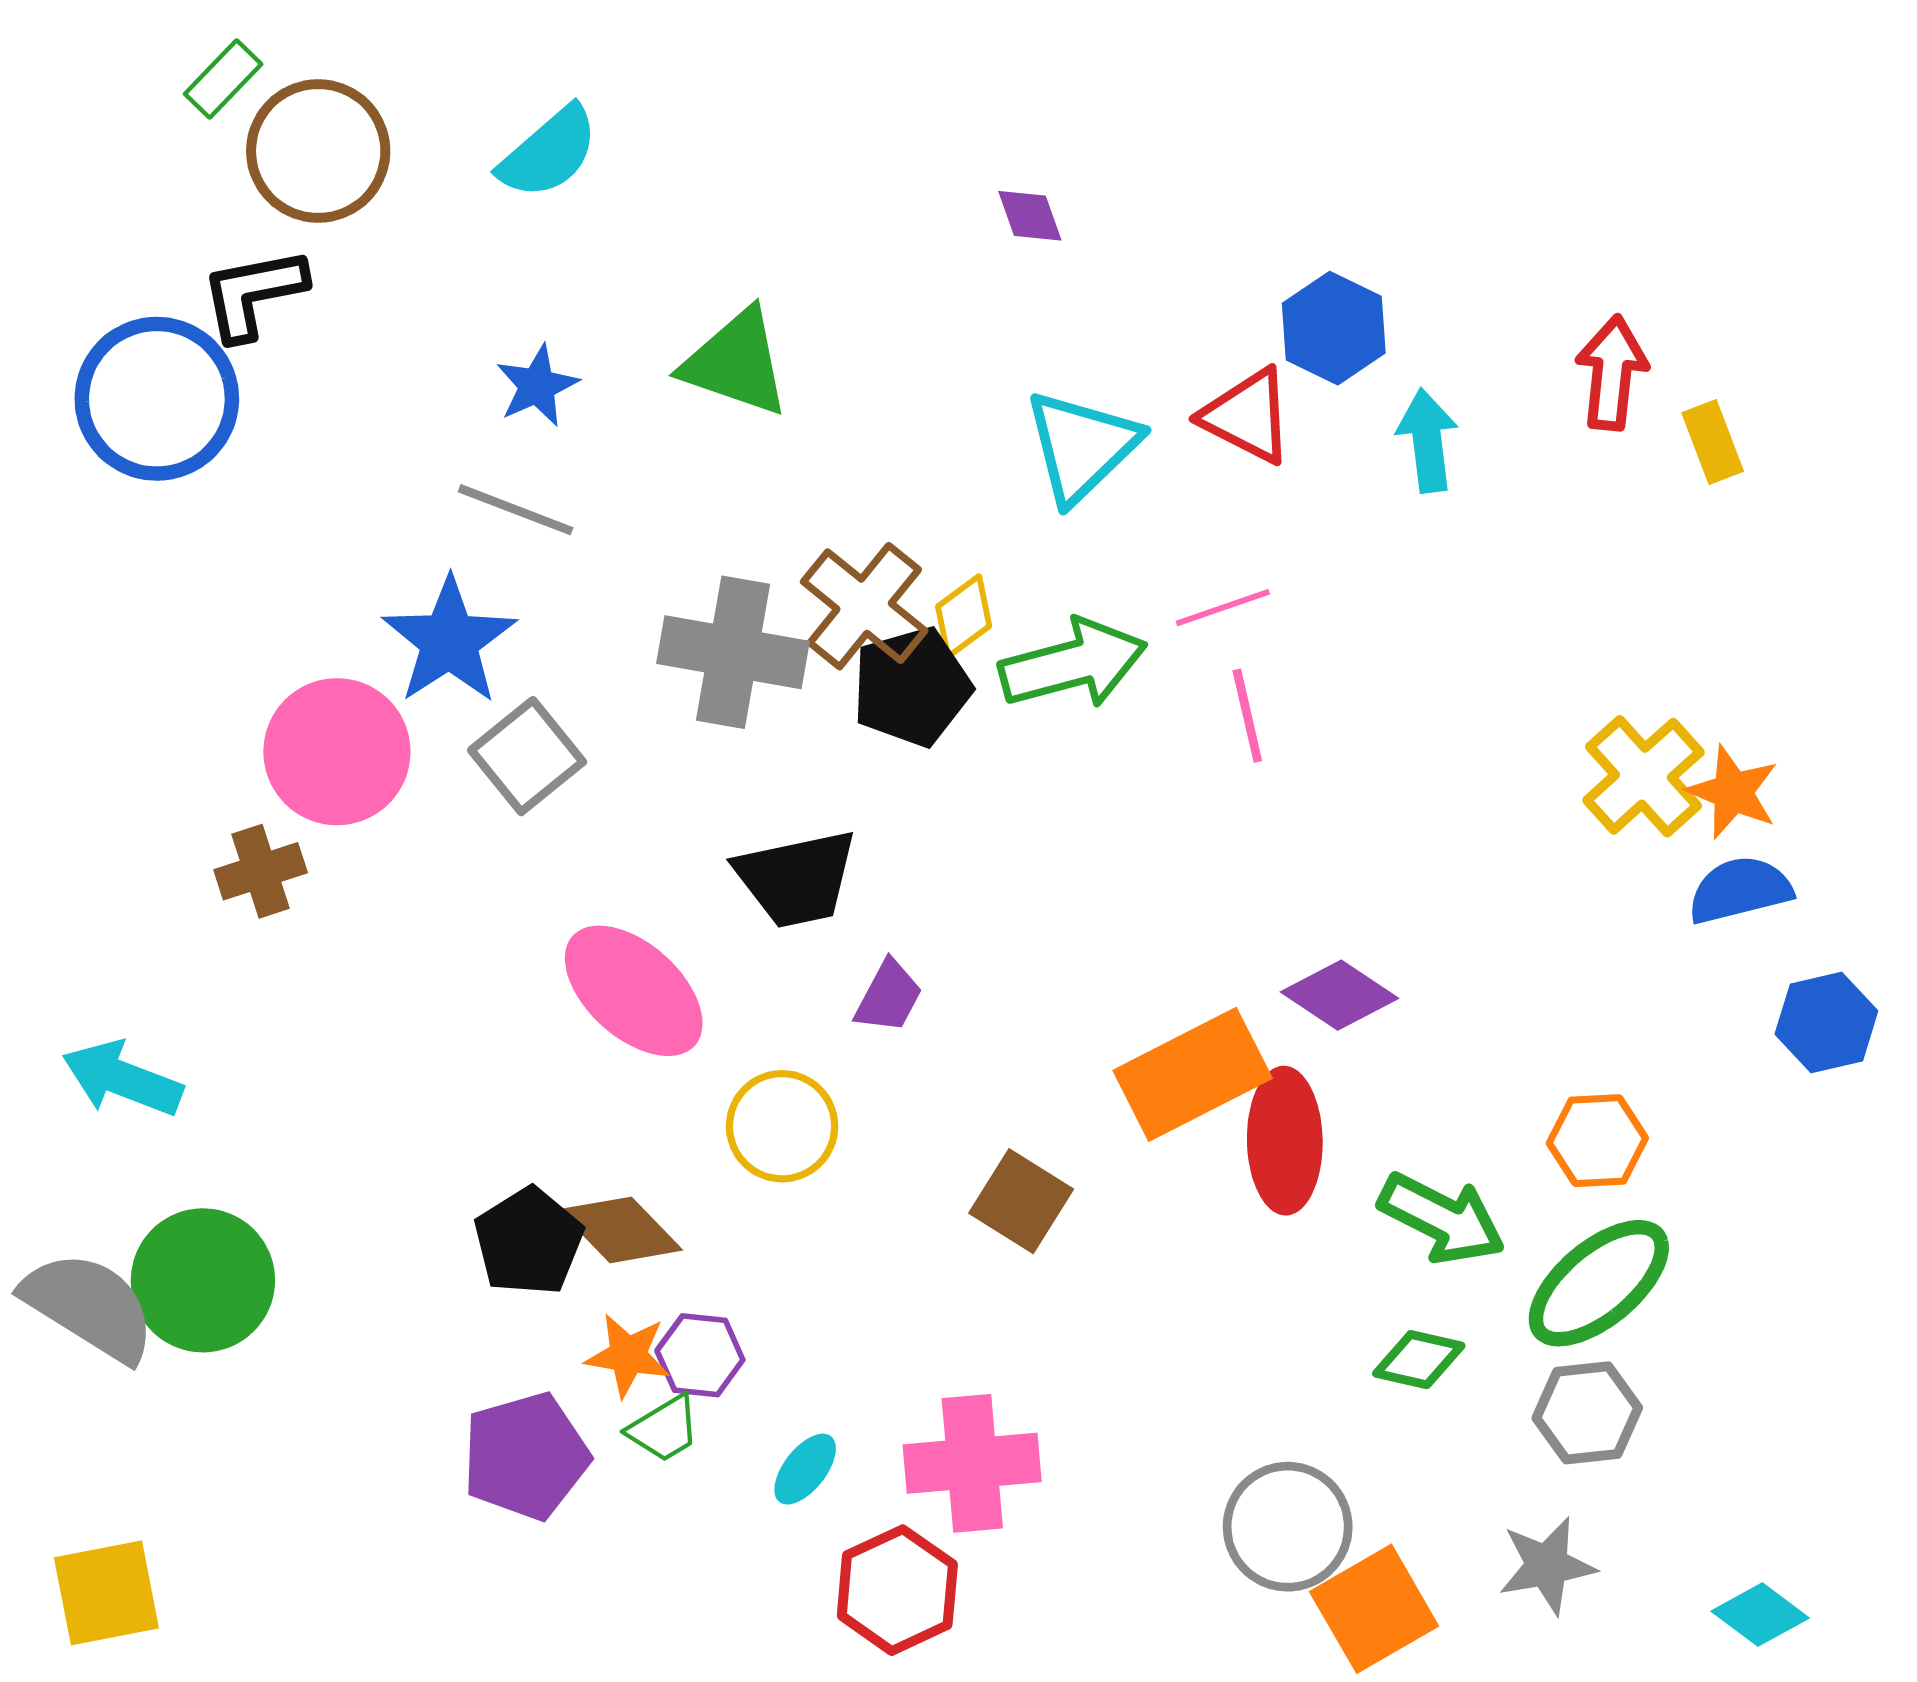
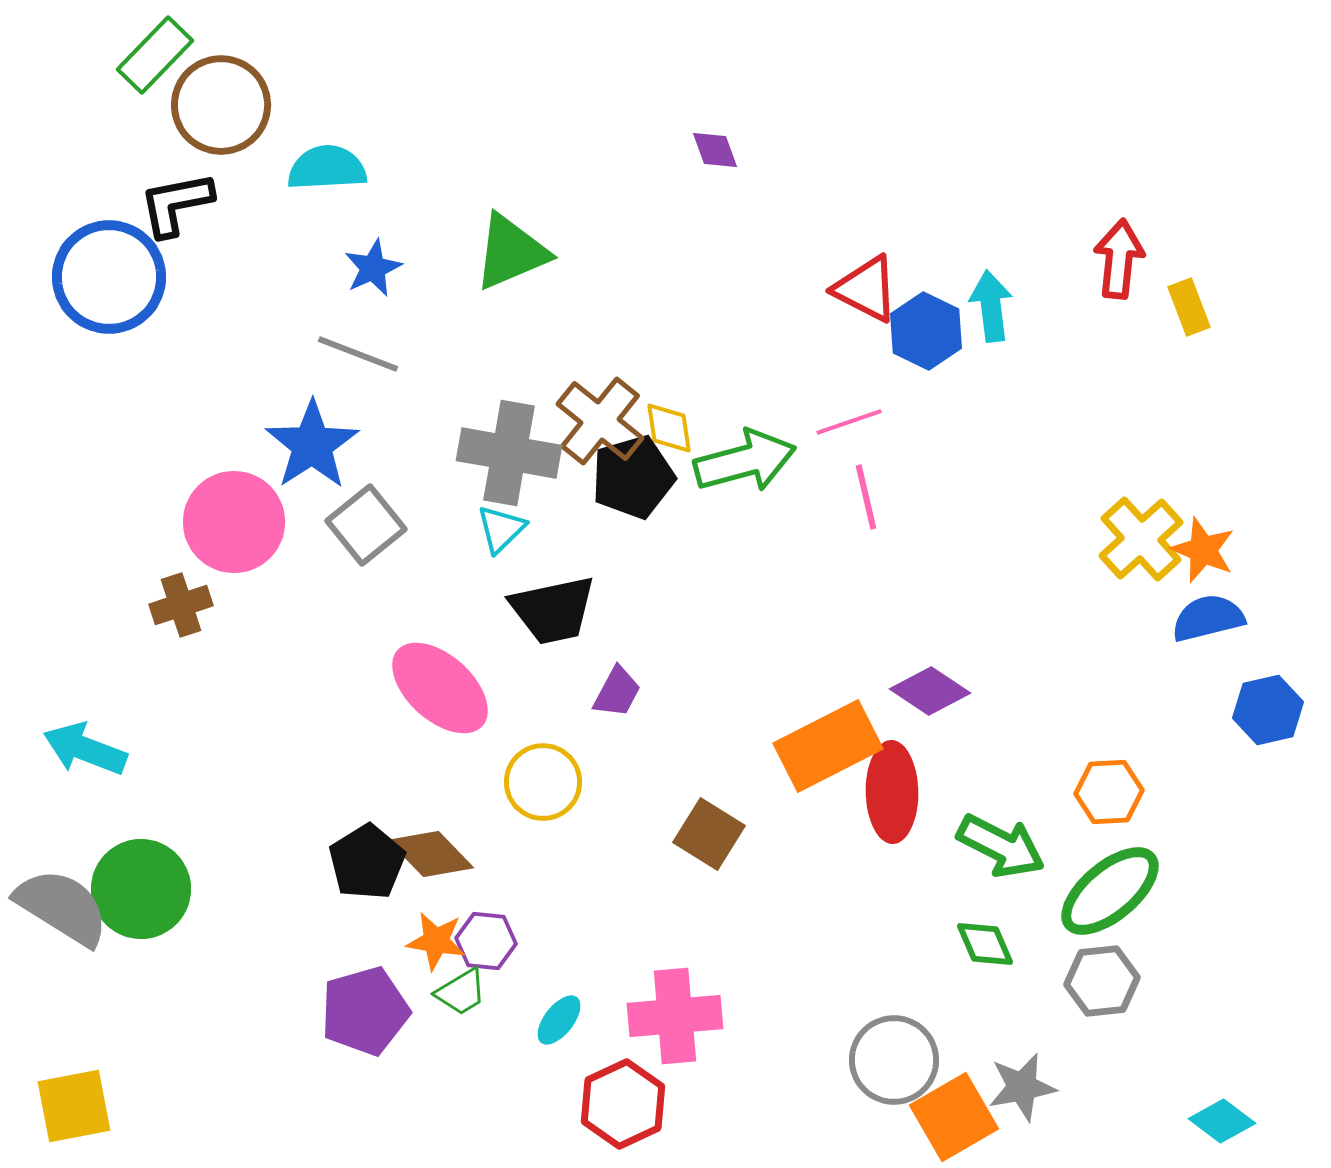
green rectangle: (223, 79) -> (155, 55), size x1.4
cyan semicircle: (549, 152) -> (327, 168), moved, turned -142
blue hexagon: (1334, 328) -> (926, 331), moved
green triangle: (736, 363) -> (511, 252), turned -42
cyan triangle: (1082, 446) -> (501, 529), moved, size x0.6
yellow diamond: (964, 616) -> (669, 428), turned -62
green diamond: (1419, 1360) -> (985, 944), turned 54
gray star: (1547, 1566) -> (1022, 1087), moved

